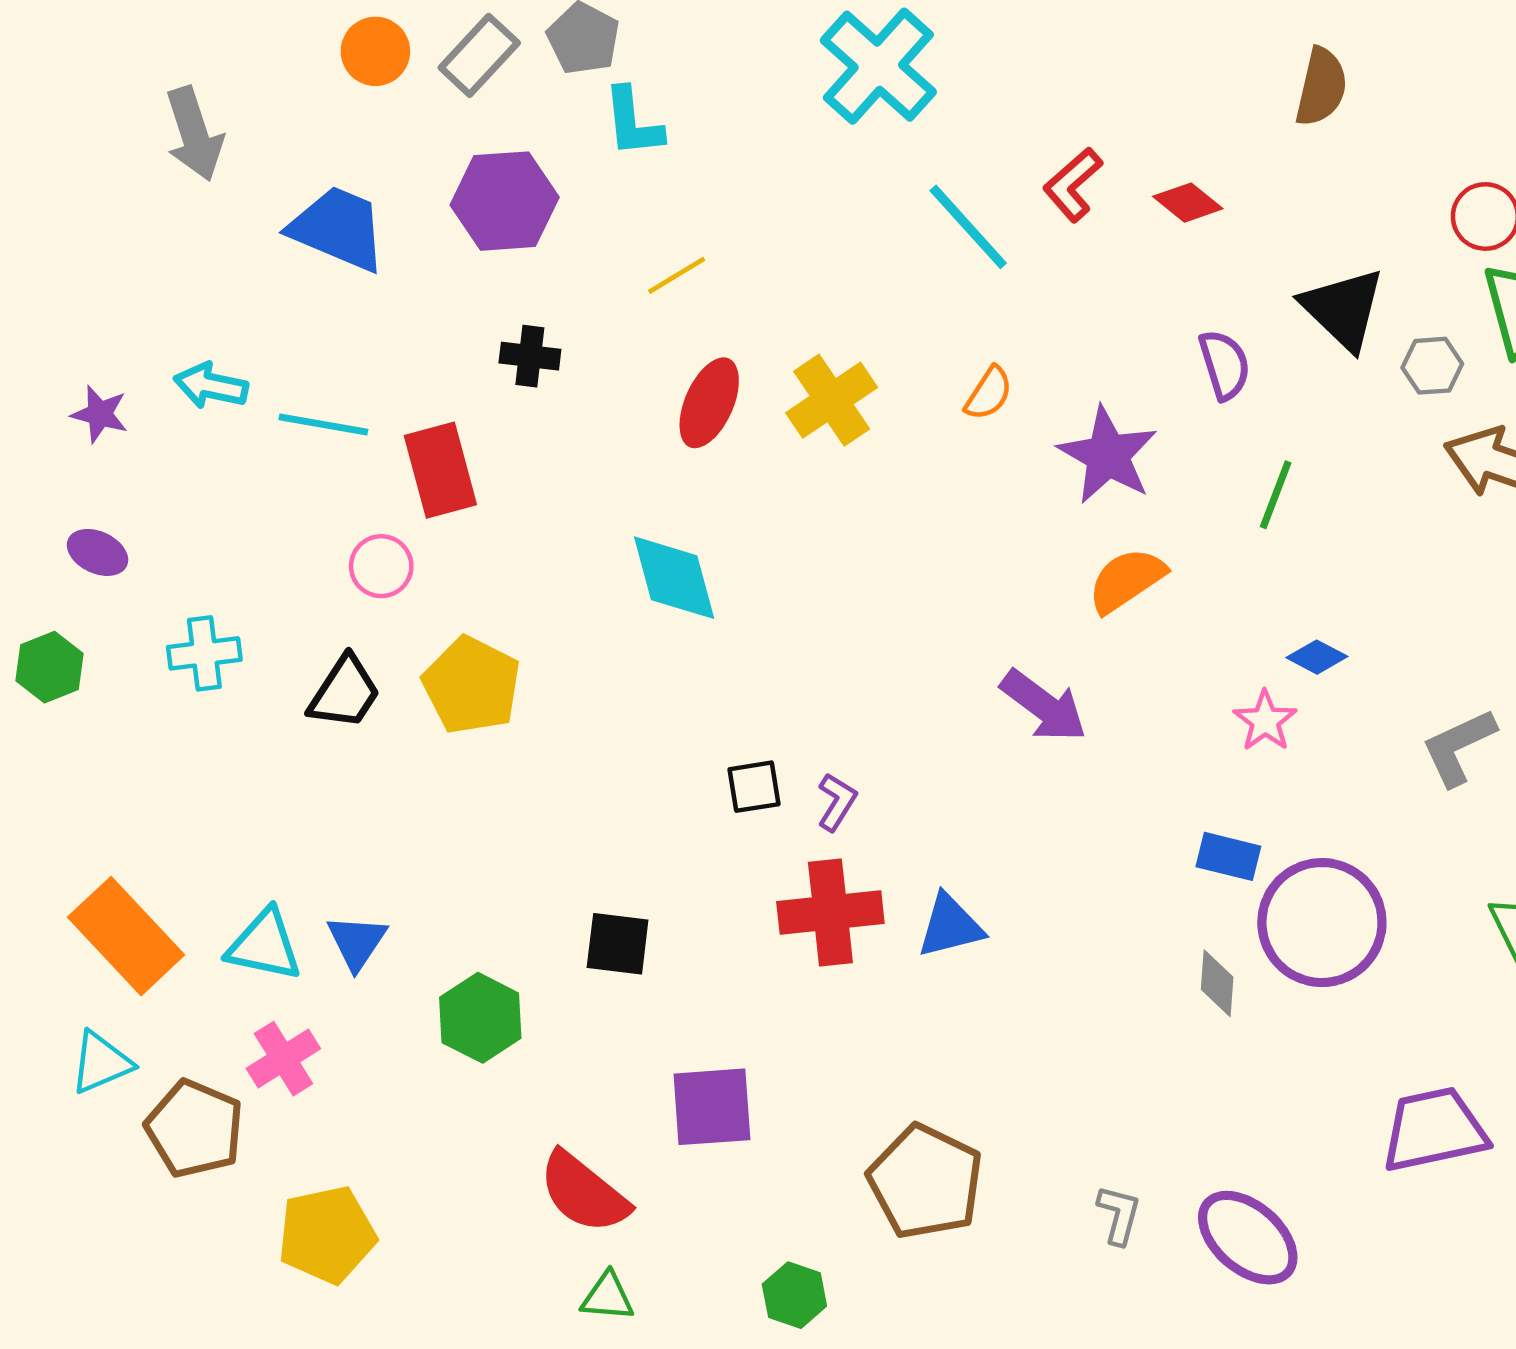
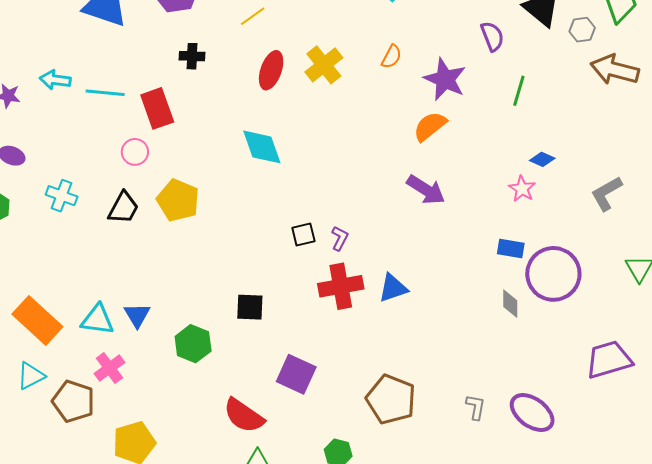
orange semicircle: (1127, 580) -> (430, 126), moved
cyan cross: (204, 653) -> (62, 196), turned 32
purple square: (712, 1107) -> (296, 374), turned 33

